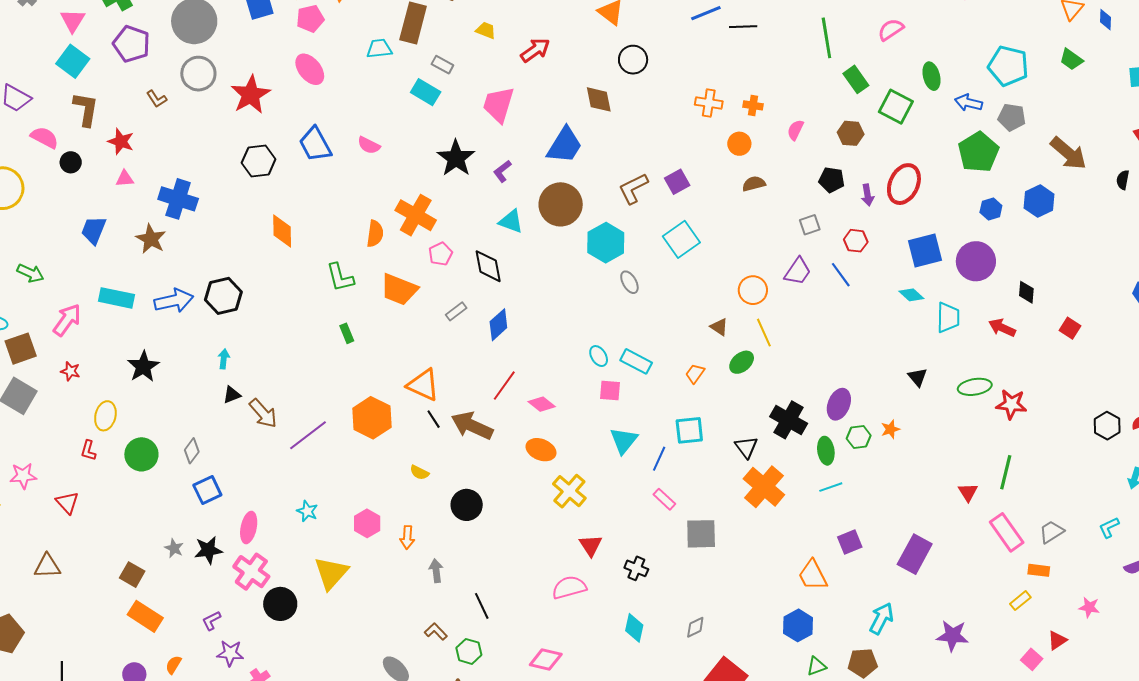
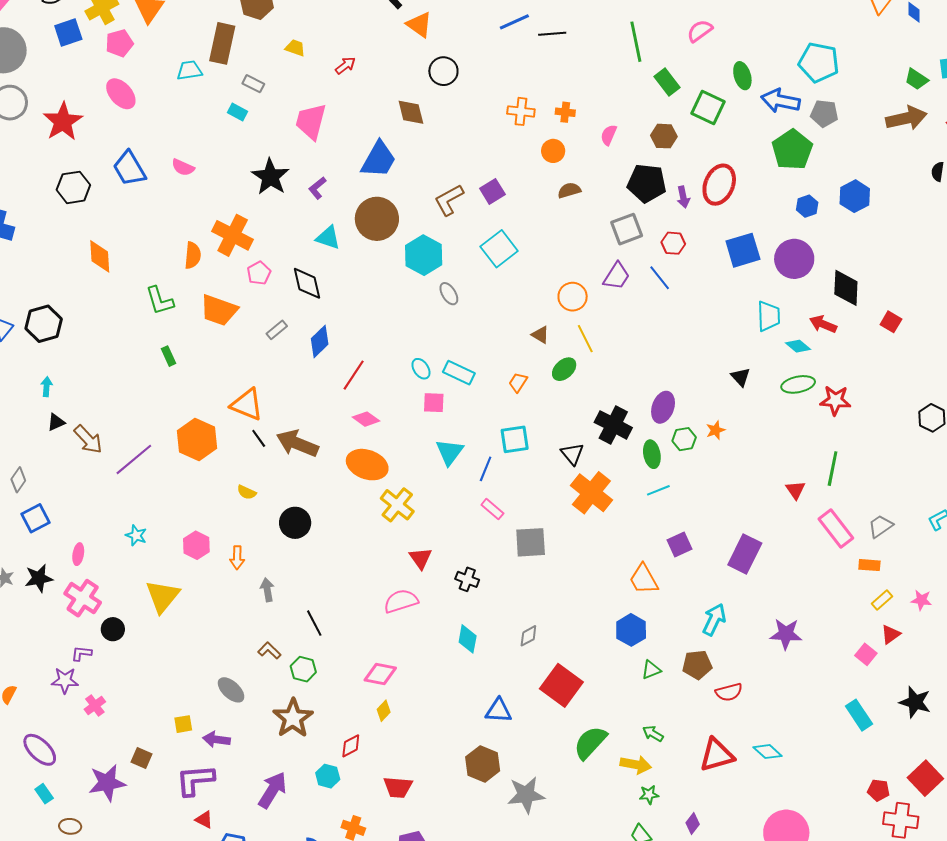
red arrow: (535, 50) -> (345, 65), size x0.7
green trapezoid: (1071, 59) -> (916, 79), moved
cyan rectangle: (426, 92) -> (238, 112), size x0.7
blue arrow: (969, 103) -> (780, 101), size x1.4
brown arrow: (1068, 153) -> (906, 118), moved, turned -51
black pentagon: (832, 180) -> (647, 183), size x1.5
gray square: (810, 225) -> (627, 229), size x1.5
black diamond: (1026, 292) -> (846, 288), size x1.6
cyan diamond: (911, 295) -> (798, 346), moved
red line: (504, 386) -> (354, 375), moved
orange ellipse: (541, 450) -> (367, 465), size x1.4
pink ellipse: (249, 528) -> (78, 554), size x0.7
yellow rectangle: (1020, 601) -> (882, 600), moved
black circle: (280, 604) -> (113, 629), size x0.7
purple L-shape: (211, 621) -> (81, 653), moved, turned 35

